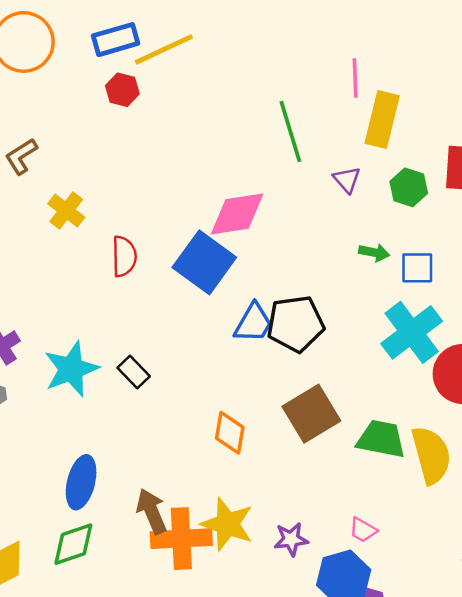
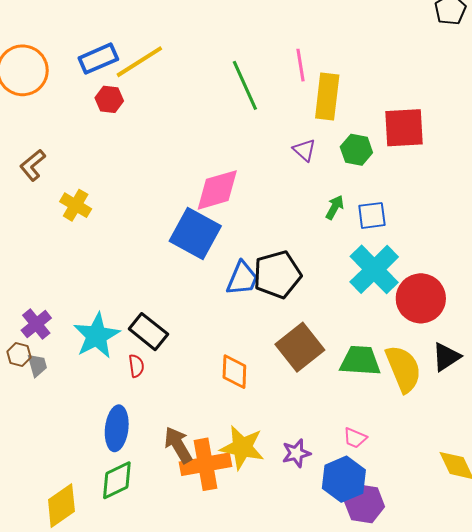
green line: (290, 132) -> (245, 85), moved
green arrow: (374, 252) -> (335, 207), turned -65
red semicircle: (124, 256) -> (136, 366), moved, size x0.7
black rectangle: (134, 372) -> (148, 332), size x1.4

